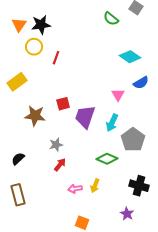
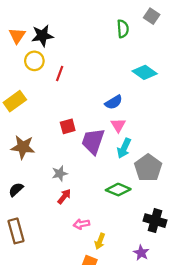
green semicircle: (111, 19) -> (123, 29), turned -133
blue semicircle: (141, 83) -> (114, 102), moved
pink triangle: (118, 95) -> (118, 125), moved
brown star: (35, 116) -> (23, 147), moved
yellow arrow: (95, 186) -> (100, 241), moved

